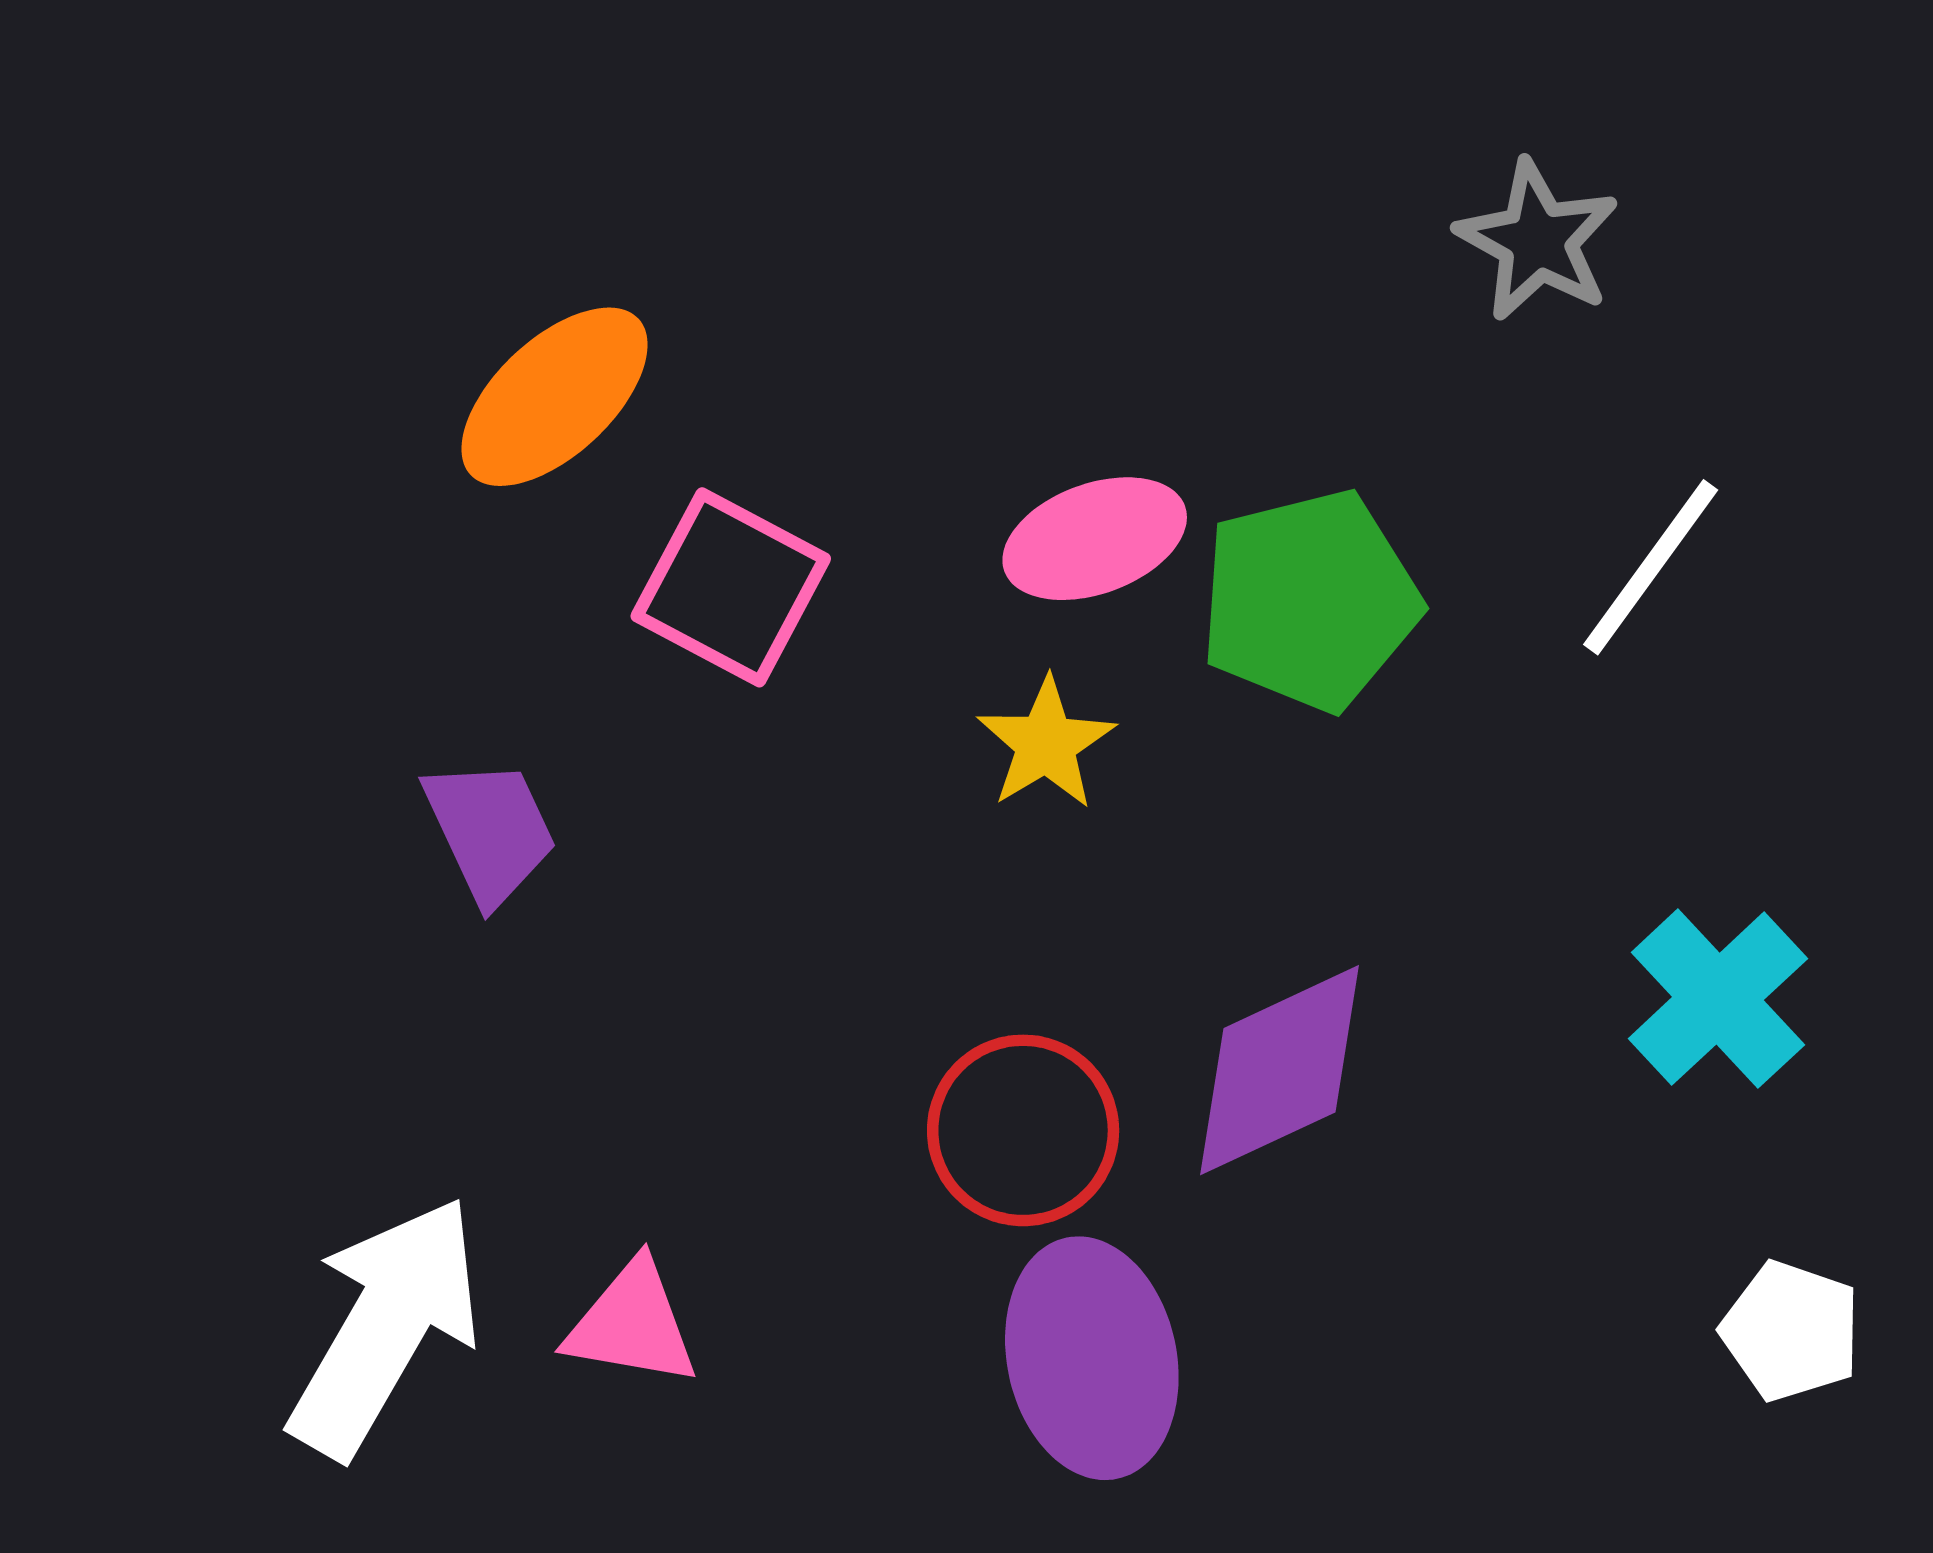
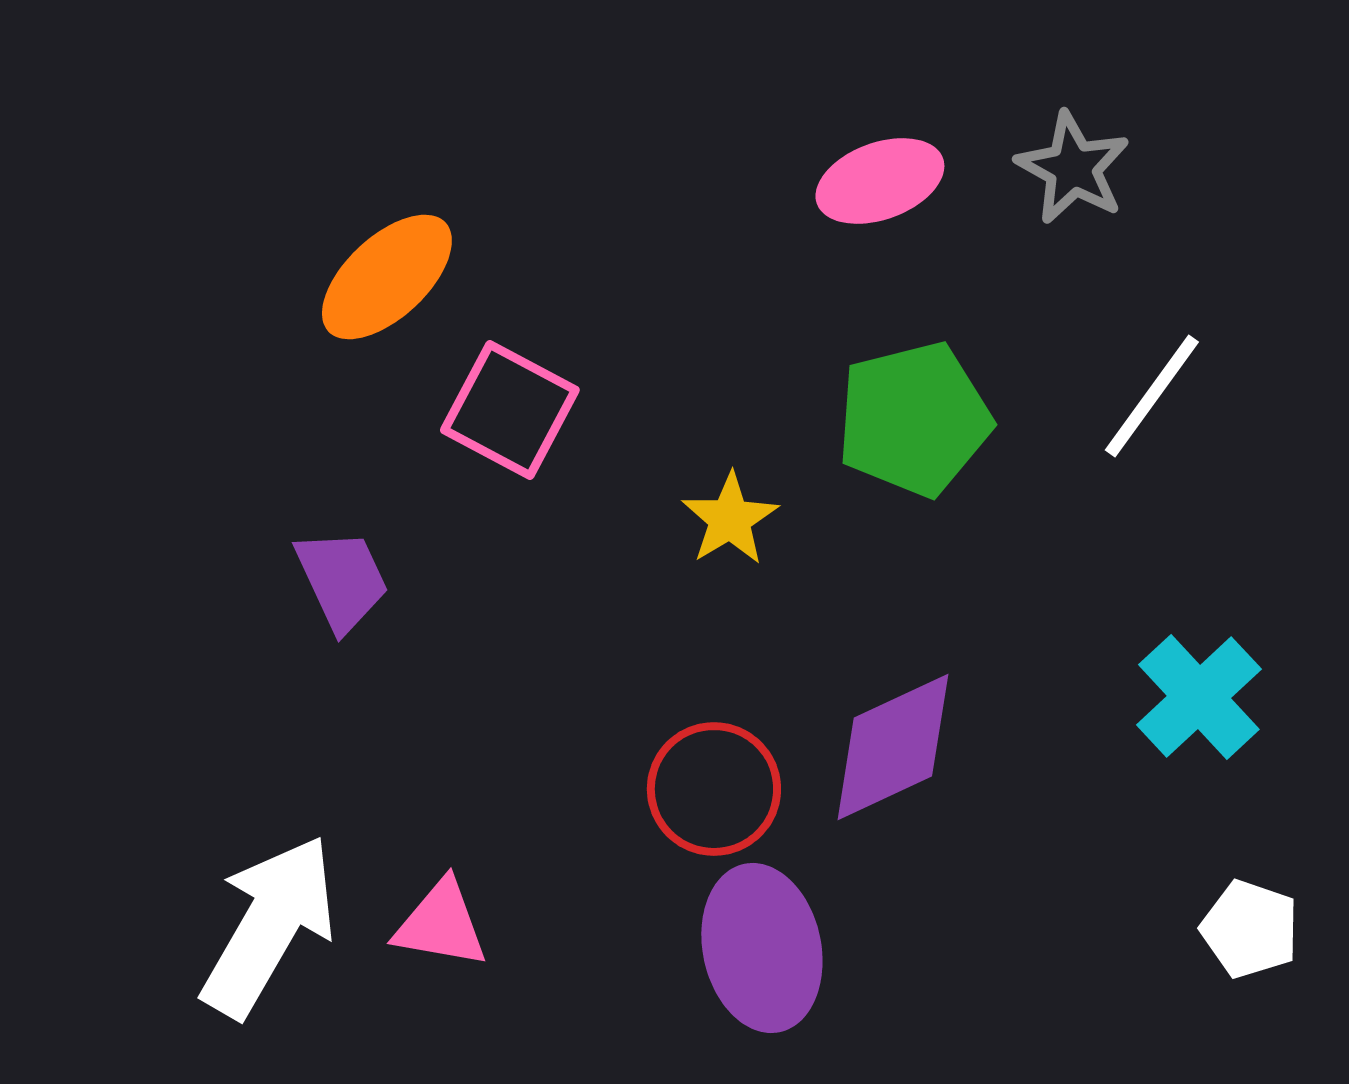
pink ellipse: (1095, 539) -> (880, 181), moved

